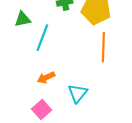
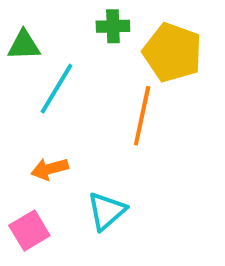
orange line: (103, 47) -> (142, 116), moved

